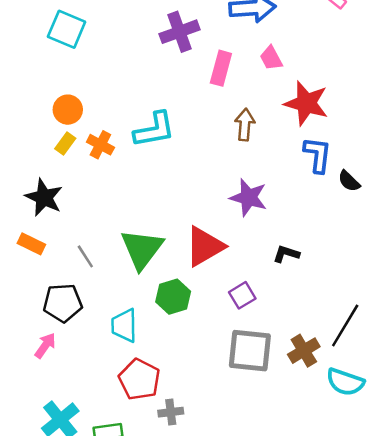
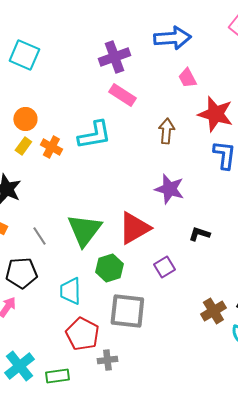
pink rectangle: (221, 68) -> (122, 95), moved, turned -72
gray square: (250, 351) -> (127, 311), moved

